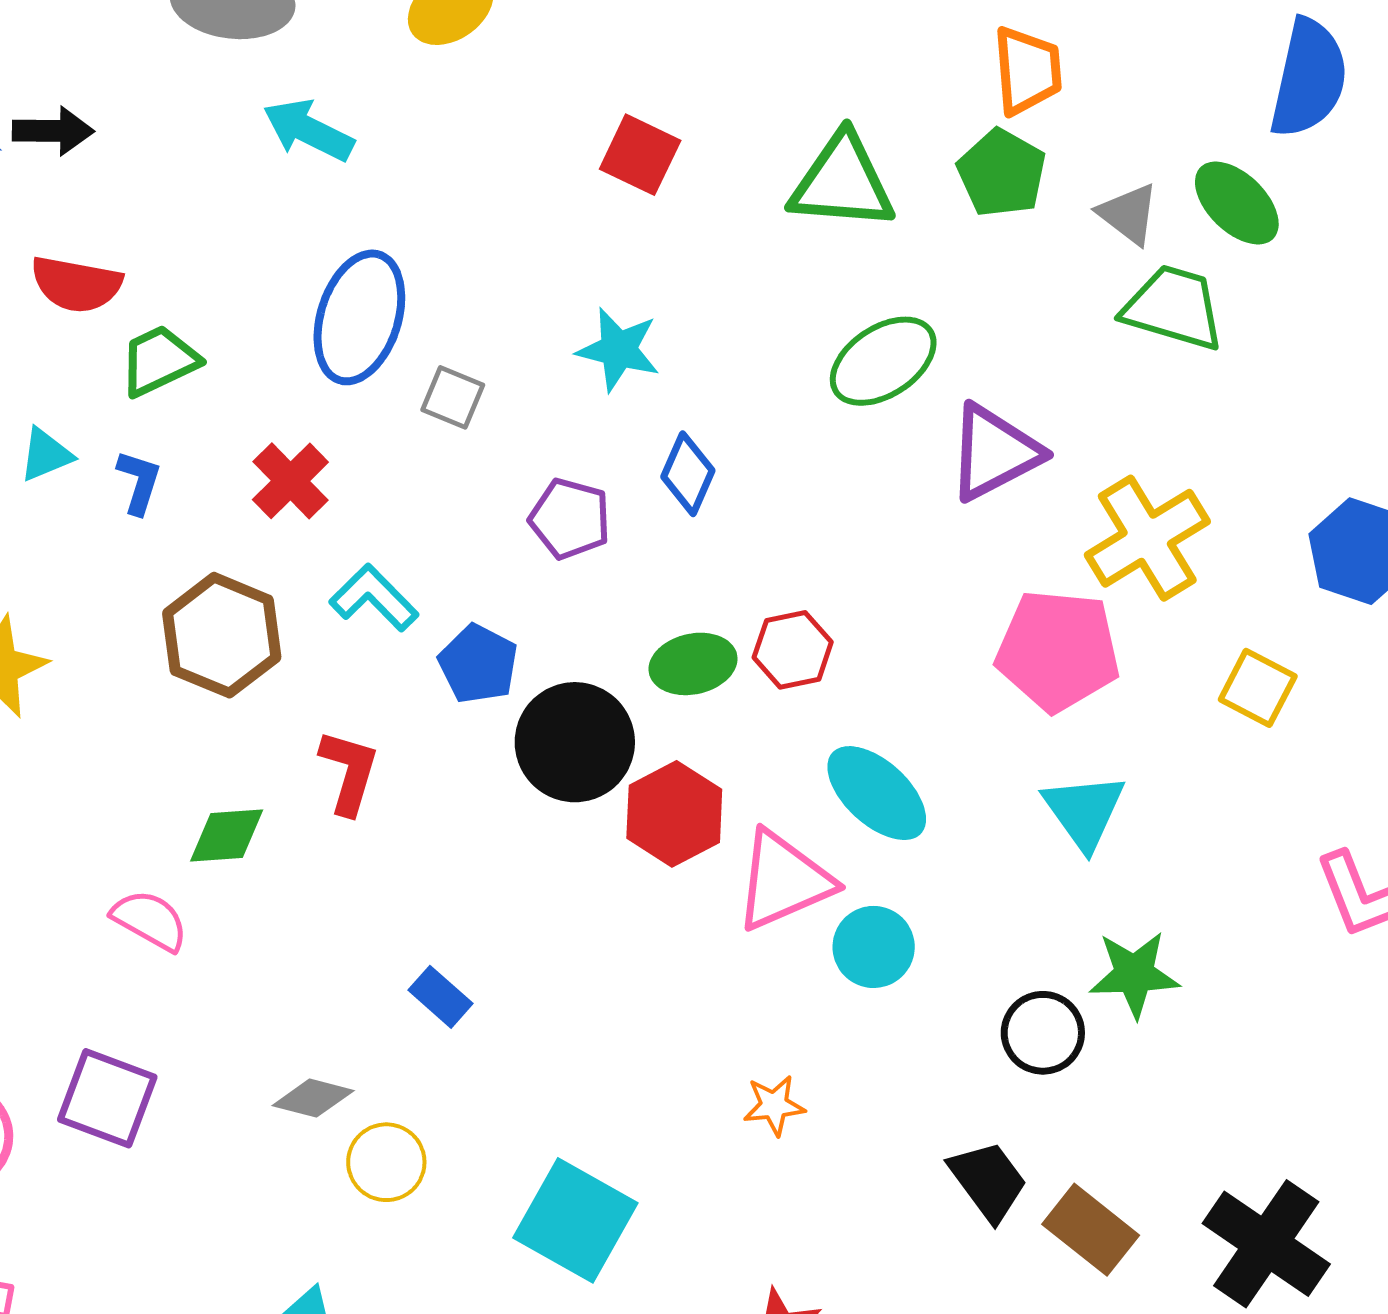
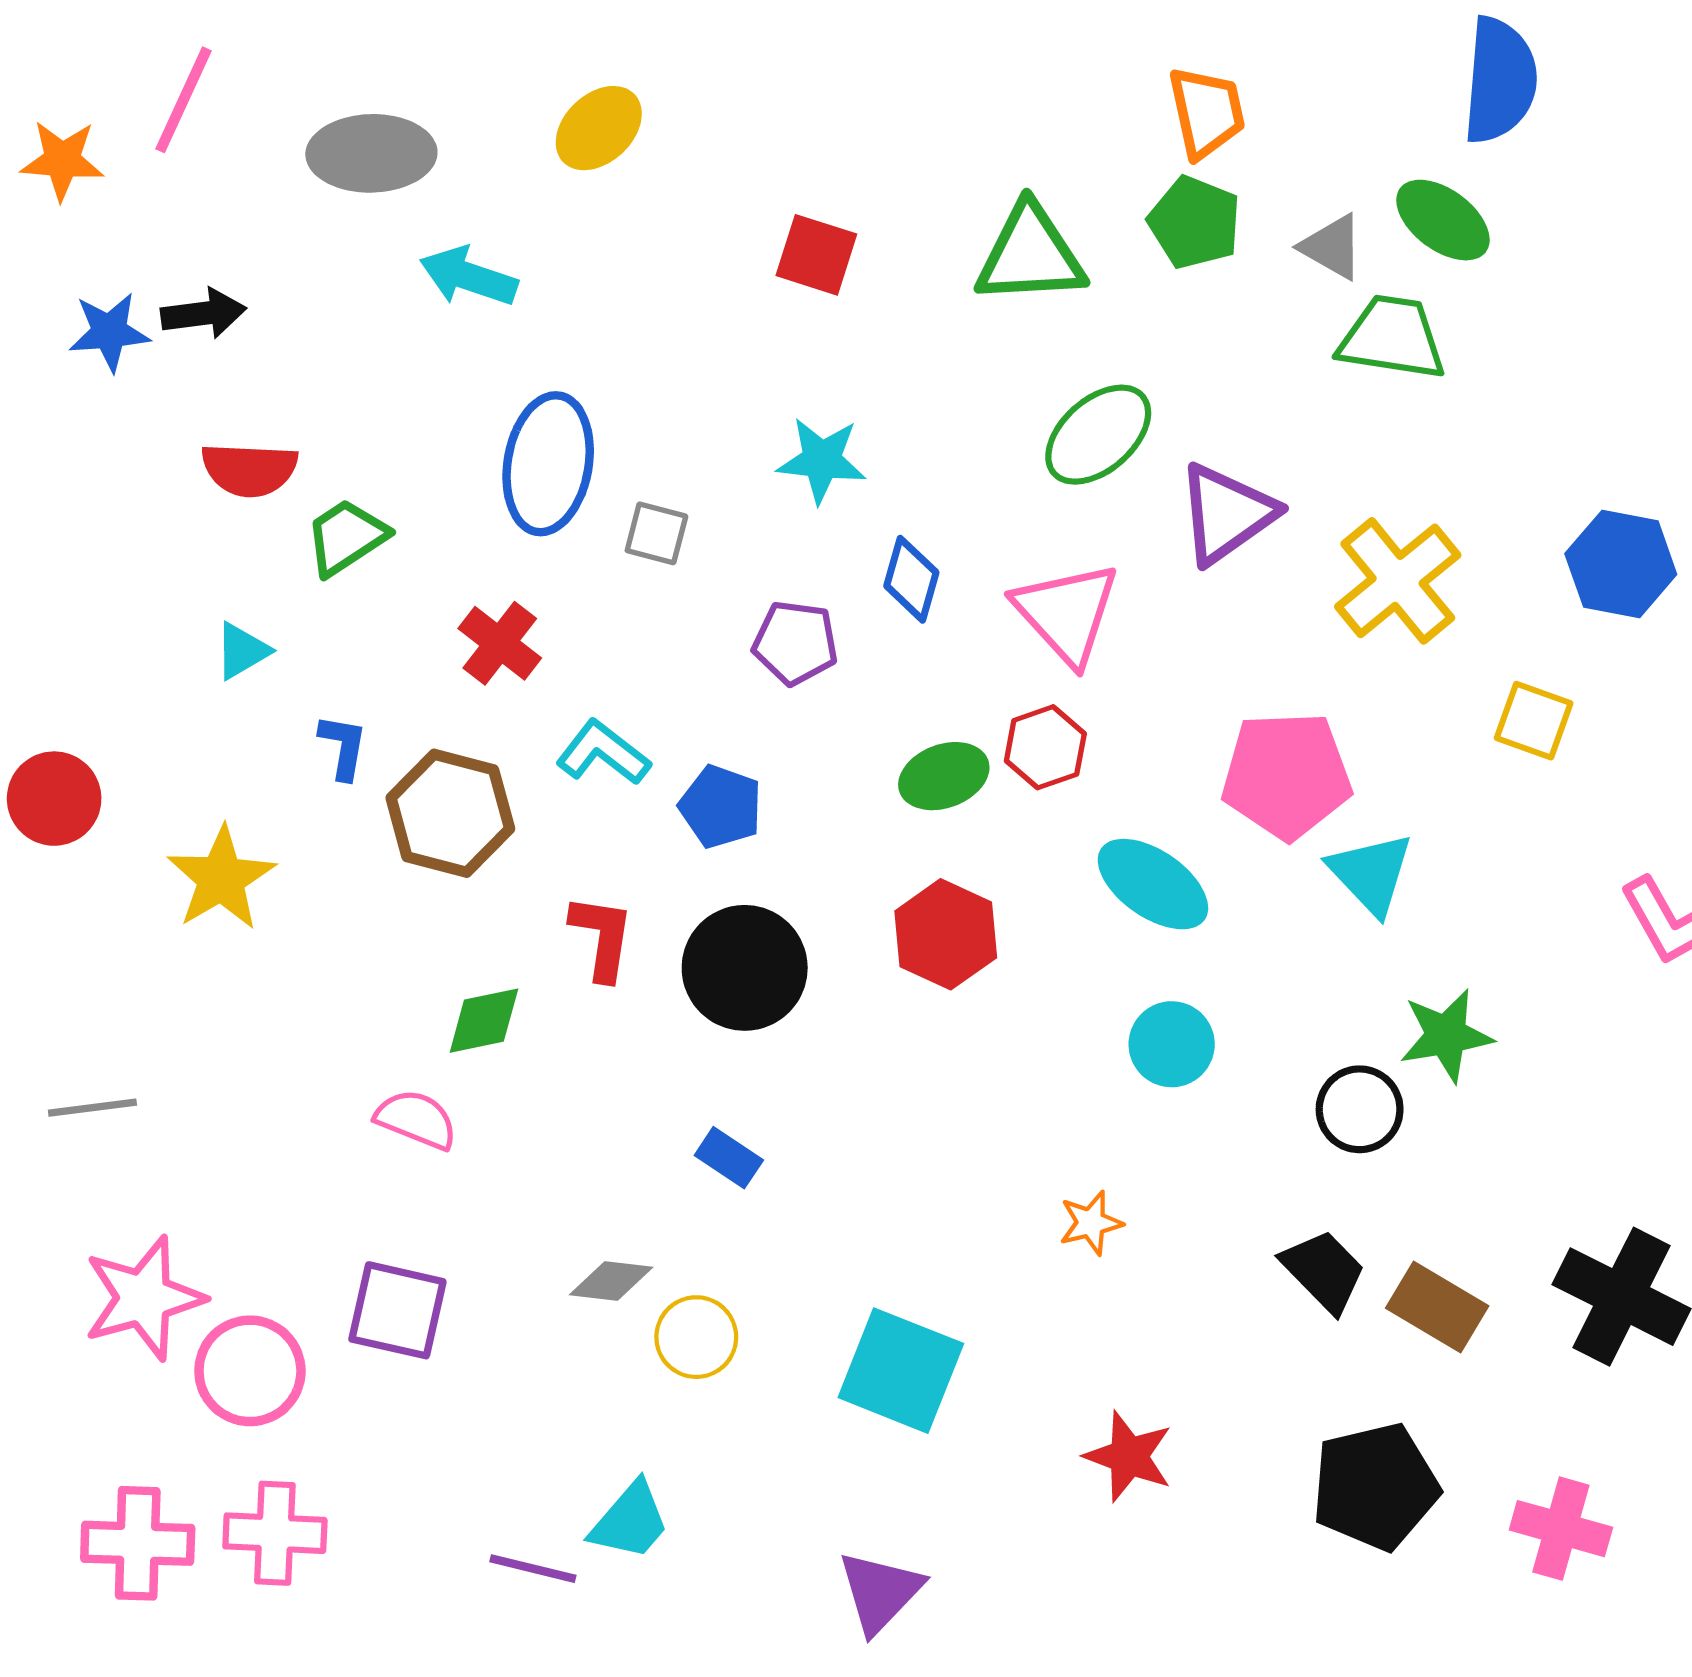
blue L-shape: (139, 482) -> (343, 747), moved
pink pentagon: (1058, 650) -> (1287, 775), moved
black circle: (575, 742) -> (745, 968), moved
pink triangle: (784, 881) -> (1067, 613), moved, turned -41

